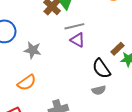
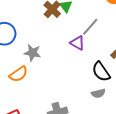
gray line: (74, 26) -> (90, 27), moved, turned -36
orange semicircle: (27, 83) -> (18, 74), moved

